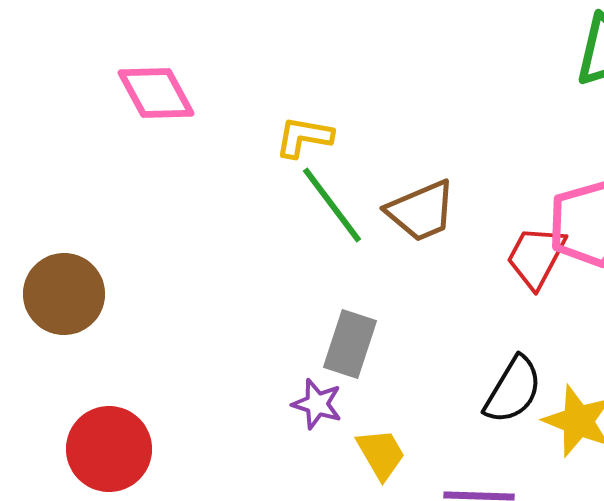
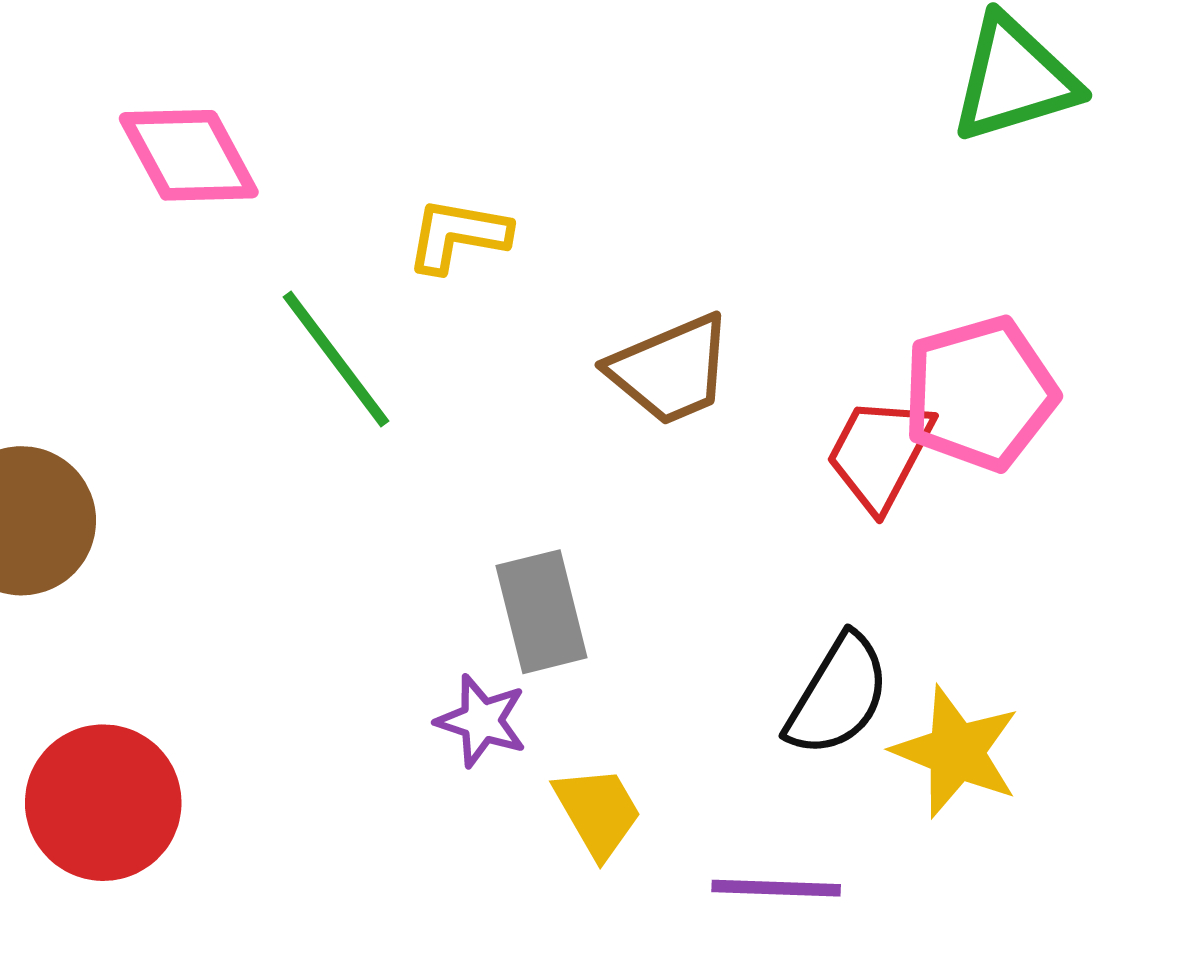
green line: (332, 205) -> (336, 359), moved
gray rectangle: (350, 344) -> (541, 612), turned -32

